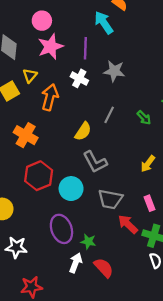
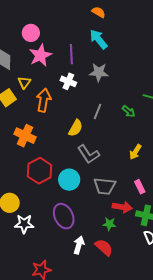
cyan arrow: (104, 23) -> (98, 39), moved
red arrow: (128, 224) -> (122, 207), turned 150
green star: (88, 242) -> (109, 224), moved
white star: (16, 247) -> (24, 224), moved

